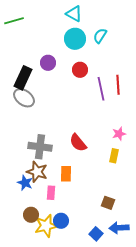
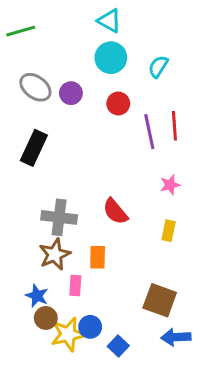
cyan semicircle: (100, 36) -> (158, 67), moved
black rectangle: (23, 78) -> (34, 148), moved
gray ellipse: (24, 98) -> (35, 87), moved
pink star: (119, 134) -> (170, 185), moved
brown star: (37, 172) -> (55, 254), turned 30
blue star: (25, 183) -> (37, 296), moved
brown square: (108, 203) -> (160, 300), size x1.6
blue square: (96, 234) -> (118, 346), moved

